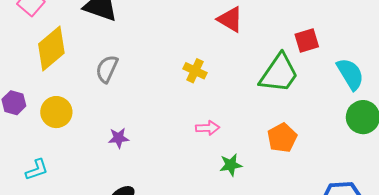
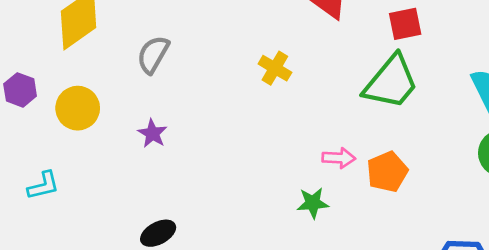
red square: (307, 40) -> (405, 24), moved
pink arrow: (208, 128) -> (339, 158), moved
purple star: (119, 138) -> (152, 133), moved, turned 30

